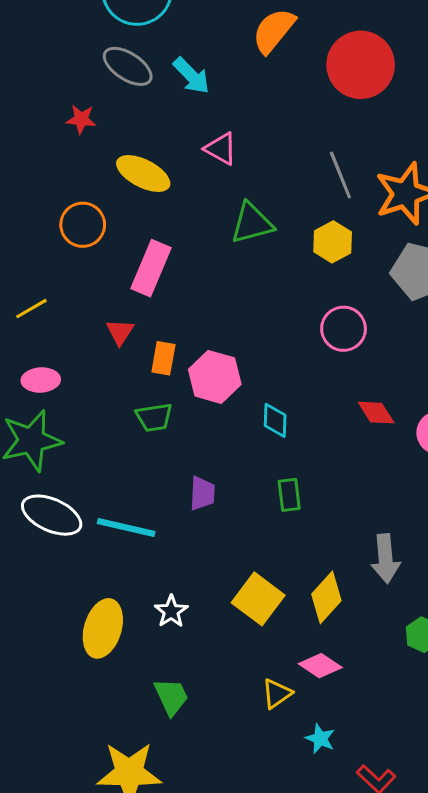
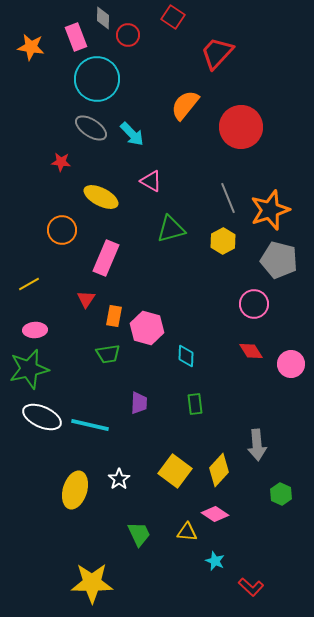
pink circle: (344, 329) -> (254, 304), moved
yellow triangle: (277, 694) -> (187, 532), turned 40
green trapezoid: (171, 697) -> (139, 534), moved

